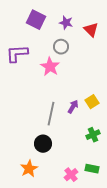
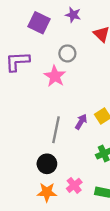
purple star: (66, 23) -> (73, 15), moved
orange star: (29, 169) -> (47, 192), moved, turned 30
pink cross: (71, 175) -> (74, 185), moved

